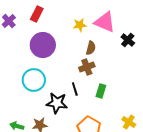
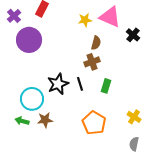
purple circle: (43, 45) -> (29, 40), moved
cyan circle: (34, 80) -> (32, 99), moved
black star: (57, 103) -> (58, 84), moved, turned -30

